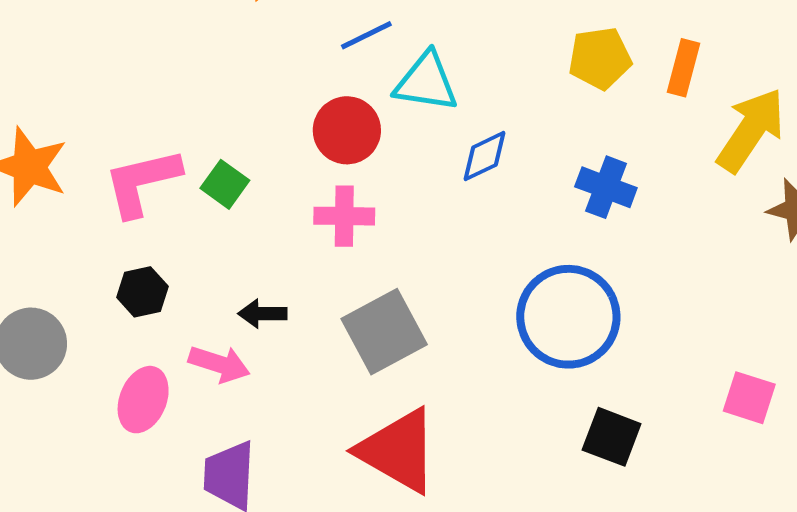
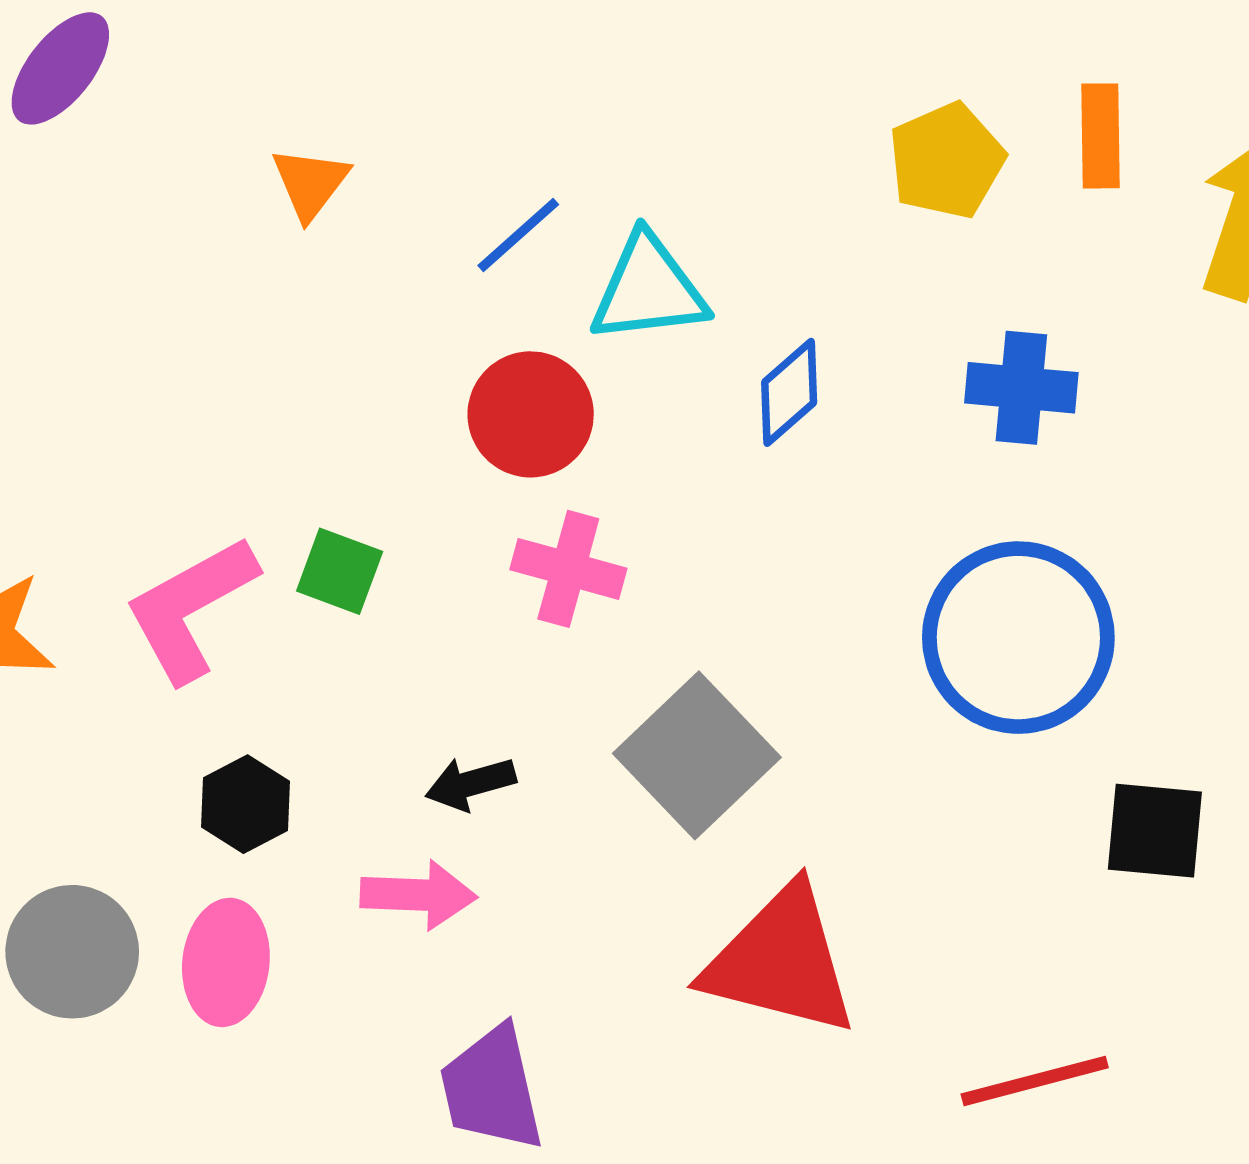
pink cross: (344, 216) -> (568, 569), turned 30
pink ellipse: (143, 400) -> (226, 962), moved

